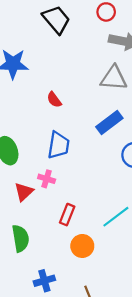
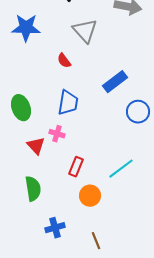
gray triangle: (114, 78) -> (85, 31), moved, turned 44
red triangle: (24, 192) -> (36, 146), turned -30

